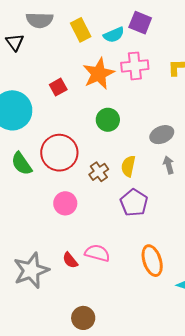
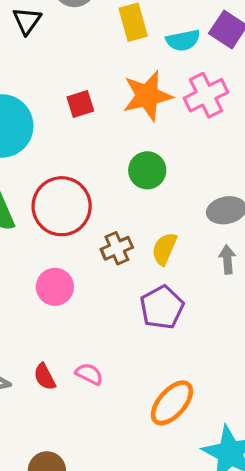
pink cross: (135, 66) -> (206, 95), turned -32
pink semicircle: (97, 253) -> (89, 374), size x0.7
orange ellipse: (152, 261) -> (172, 403), turned 48

